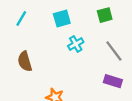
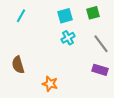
cyan square: (62, 19) -> (65, 16), moved
brown semicircle: (25, 61) -> (18, 65), moved

